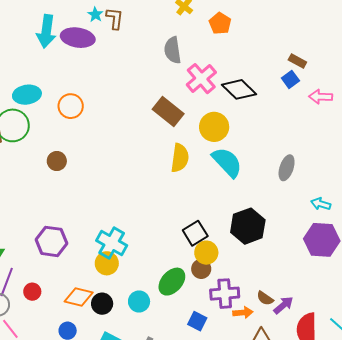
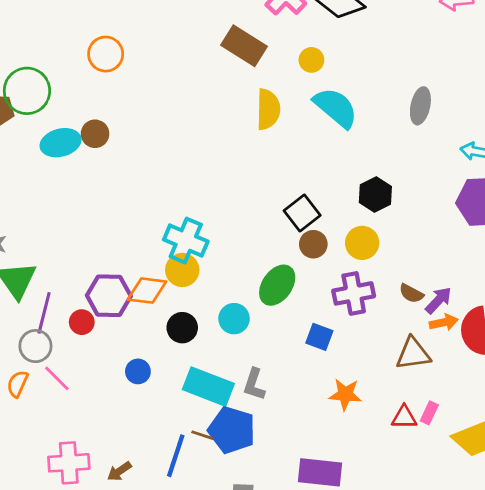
cyan ellipse: (27, 95) -> (61, 143), moved
yellow circle: (214, 127) -> (311, 60), size x0.6
black hexagon: (248, 226) -> (375, 194), size x0.7
purple hexagon: (51, 241) -> (109, 296), moved
yellow circle: (206, 253) -> (362, 243), moved
brown circle: (201, 269) -> (313, 244), moved
orange diamond: (79, 297) -> (147, 291), moved
orange arrow: (243, 313) -> (444, 322), moved

